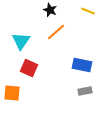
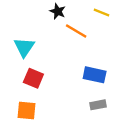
orange line: (56, 32) -> (76, 31), moved, turned 72
orange square: (12, 93) -> (27, 111), moved

